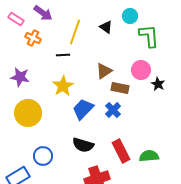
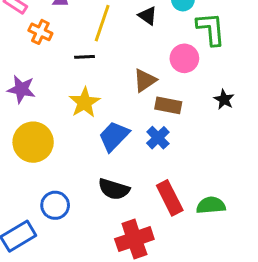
pink circle: (141, 70) -> (184, 58), moved

